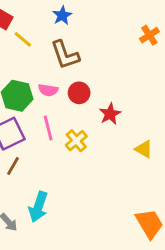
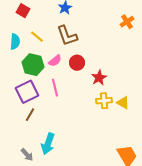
yellow line: (23, 39) -> (37, 37), moved
pink semicircle: (48, 90) -> (55, 61), turned -48
yellow cross: (76, 141) -> (104, 101), moved, turned 35

